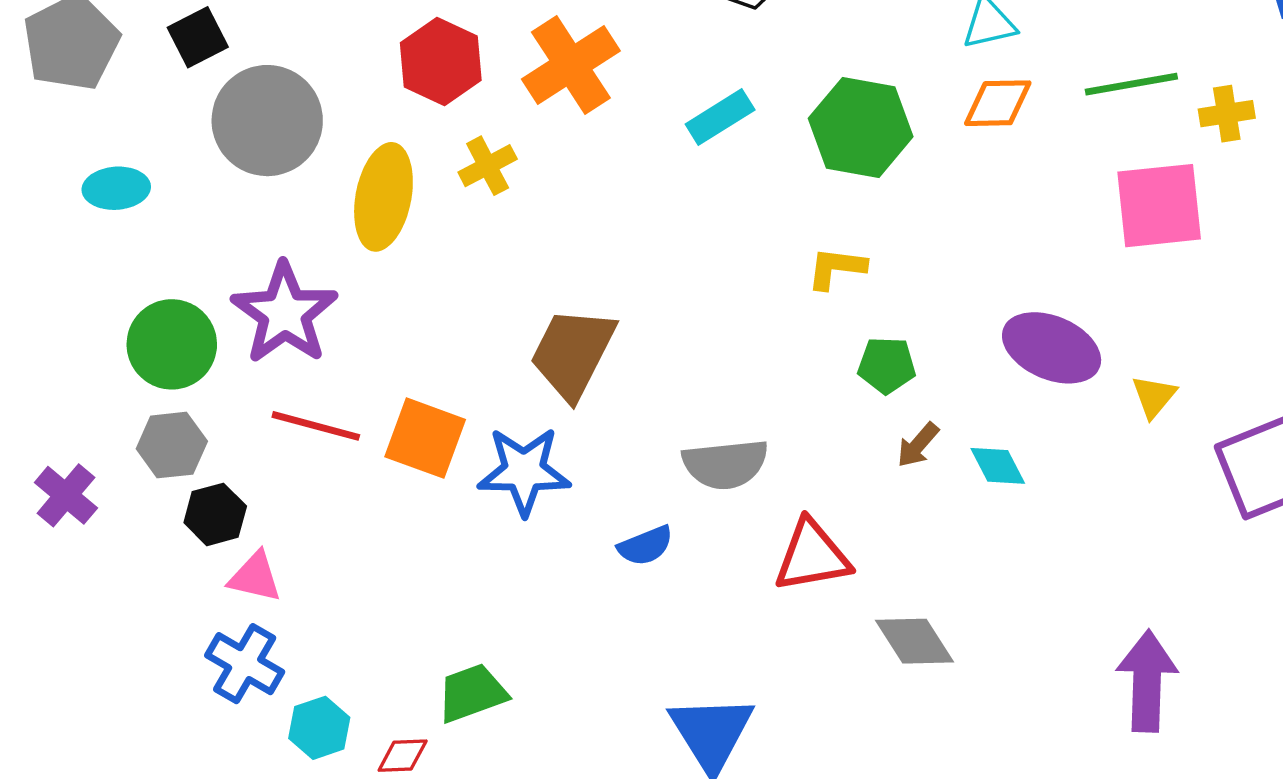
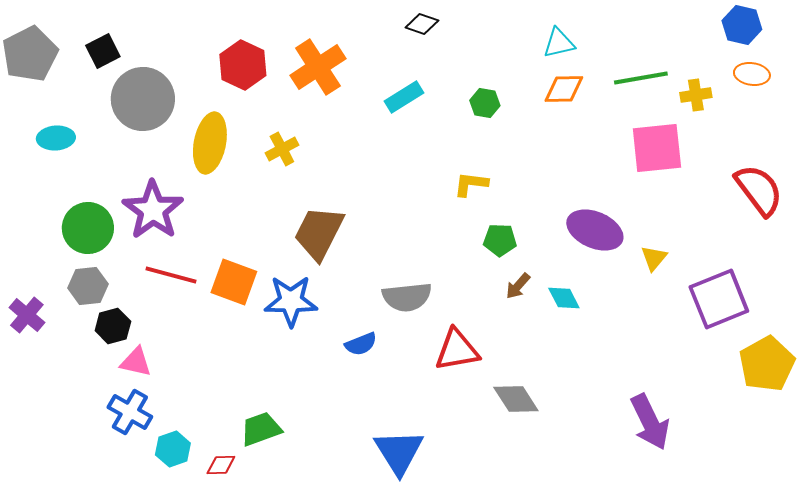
green hexagon: (861, 127) -> (485, 103), size x0.5
yellow cross: (488, 166) -> (282, 149), moved
purple arrow: (1147, 681) -> (650, 422), turned 152

